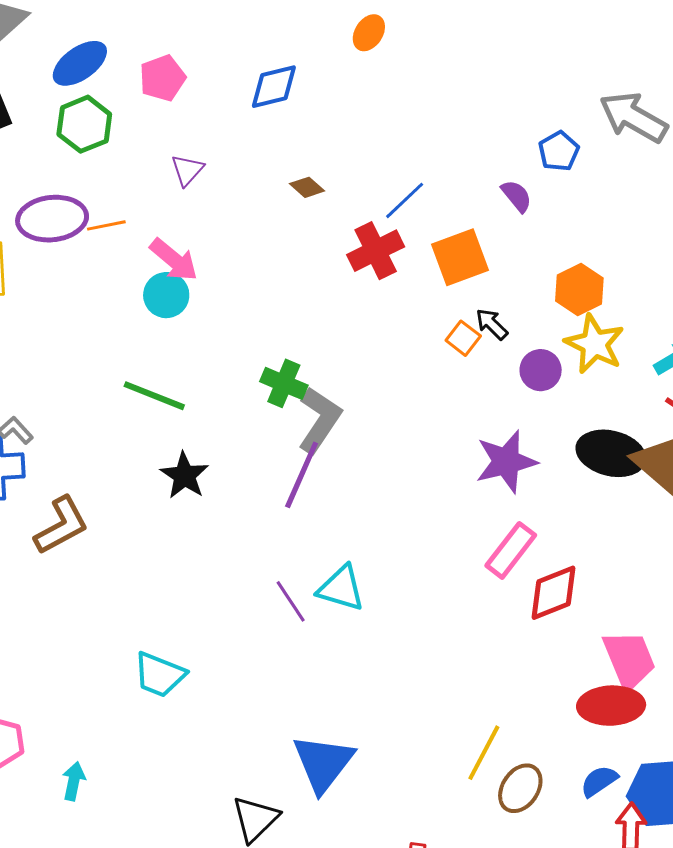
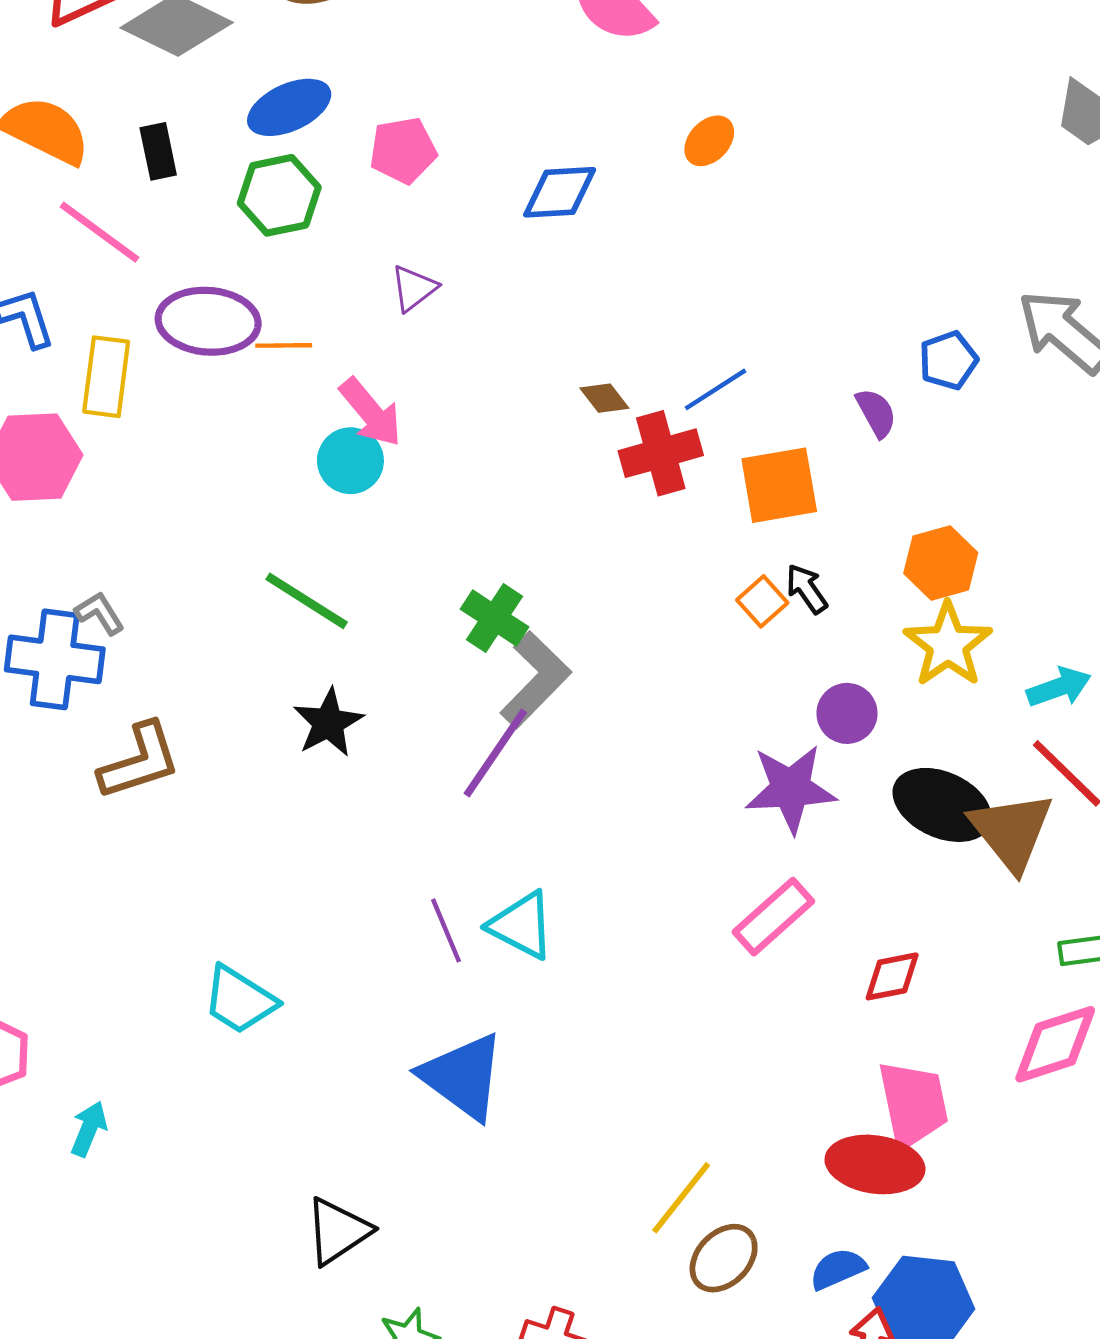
brown diamond: (307, 187) -> (604, 398), moved
purple circle: (541, 370) -> (847, 713), moved
red diamond: (553, 593) -> (892, 976), moved, size x0.7
blue triangle: (323, 763) -> (463, 1076), moved, turned -42

